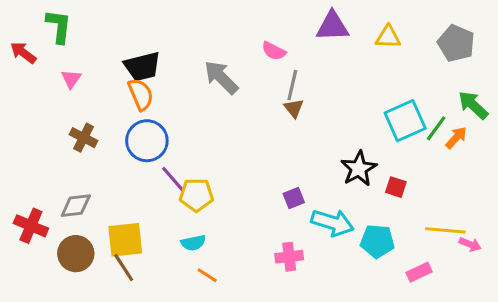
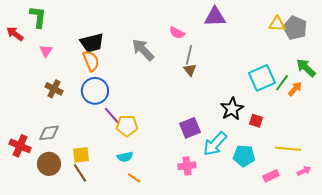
yellow triangle: (388, 37) -> (277, 24), moved
purple square: (294, 198) -> (190, 128), size x1.5
cyan arrow: (332, 223) -> (215, 144), turned 116
yellow square: (125, 240) -> (81, 155), size x0.7
pink arrow: (470, 244) -> (304, 171), moved, turned -48

